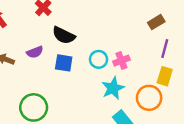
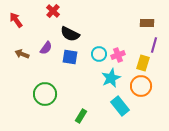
brown rectangle: (156, 22) -> (147, 23), turned 32
purple semicircle: (35, 52) -> (46, 48), turned -32
yellow rectangle: (165, 76) -> (143, 63), moved

